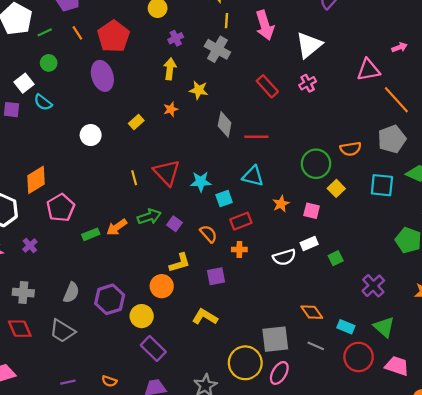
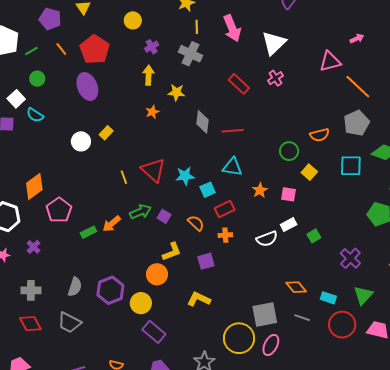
yellow rectangle: (136, 122) -> (106, 133), moved
green circle: (316, 164) -> (289, 151), size x0.7
green triangle: (384, 327) -> (363, 295), turned 35

